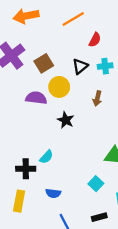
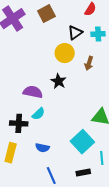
brown square: (44, 63) -> (46, 14), moved
yellow circle: (59, 87) -> (65, 53), moved
purple semicircle: (36, 98) -> (33, 92), moved
cyan square: (96, 184) -> (82, 142), size x1.6

